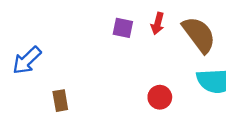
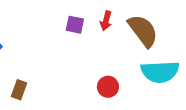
brown rectangle: (60, 101) -> (19, 90), turned 30

